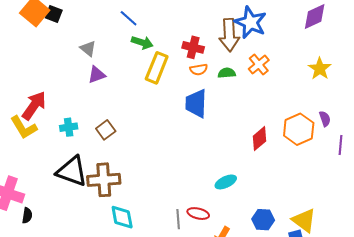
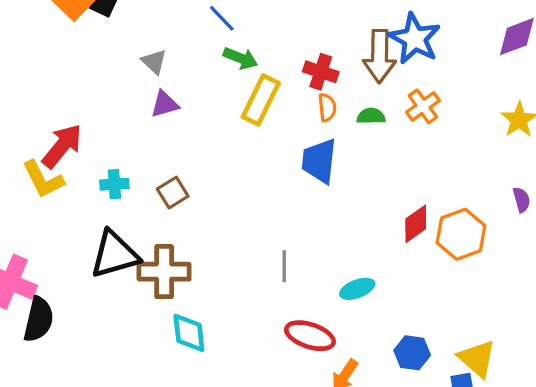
orange semicircle: (199, 69) -> (327, 107), turned -90
orange hexagon: (299, 129) -> (461, 234), moved
black triangle: (72, 171) -> (115, 254), turned -40
red ellipse: (198, 214) -> (310, 336), size x1.4
black semicircle: (27, 216) -> (39, 319), size x1.8
gray line: (178, 219) -> (284, 266), moved

